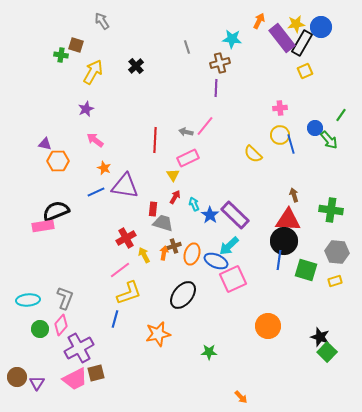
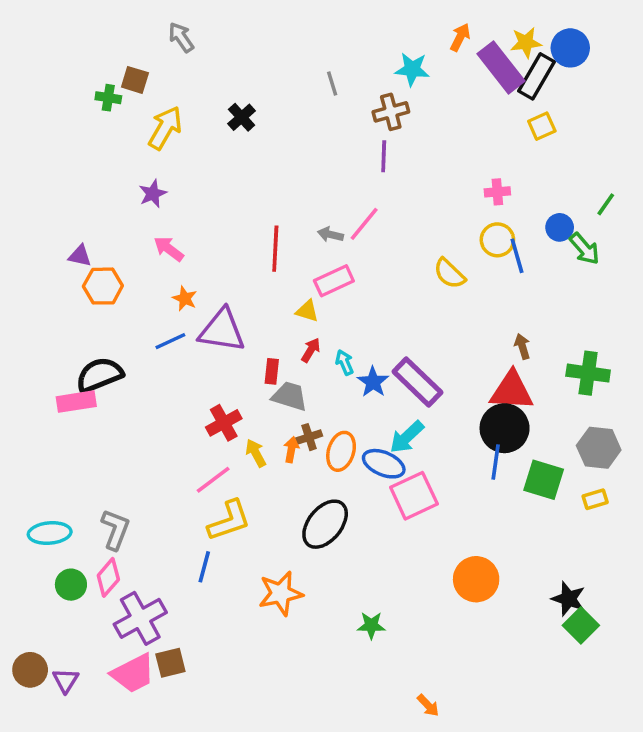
yellow triangle: (173, 175) -> (307, 311), turned -40

